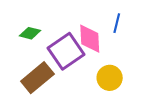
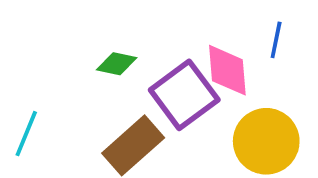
yellow circle: (110, 78) -> (266, 141), size x1.4

